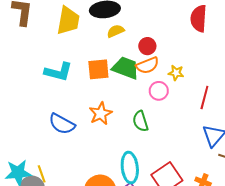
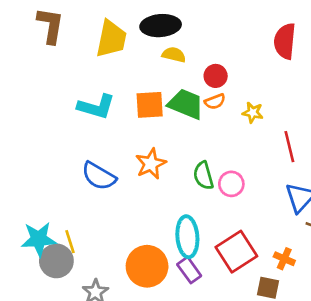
yellow semicircle: (116, 31) -> (174, 55), turned 36
orange semicircle: (147, 65) -> (215, 102), size x0.7
pink circle: (159, 91) -> (231, 184), moved
red line: (204, 98) -> (289, 147), turned -30

